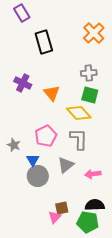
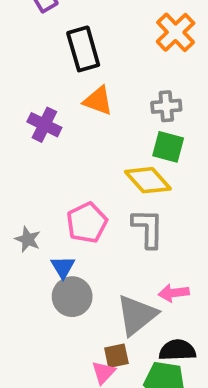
orange triangle: (52, 93) -> (98, 101), moved, turned -30
gray triangle: (66, 165) -> (137, 315), moved, size x1.4

